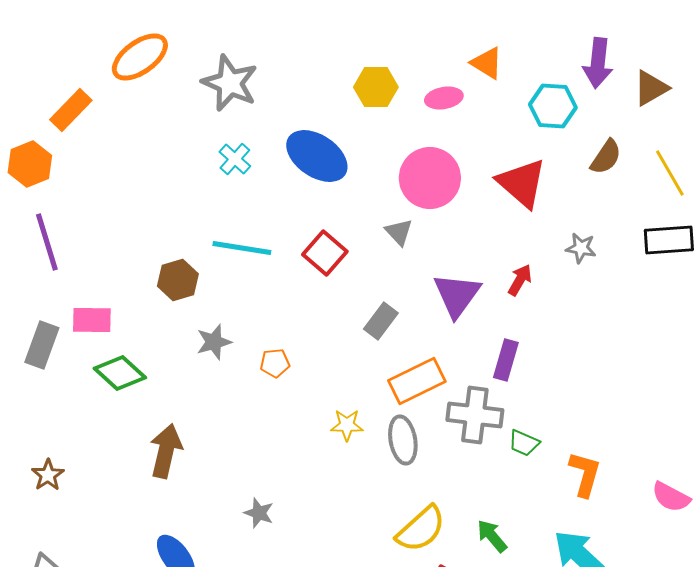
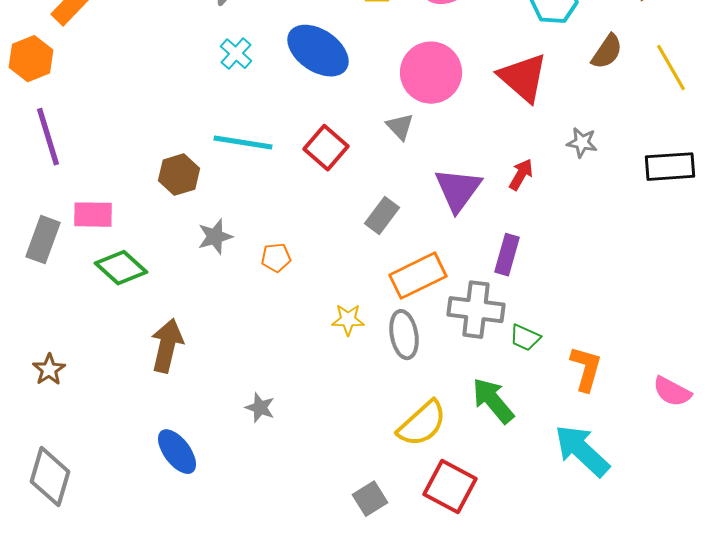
black rectangle: (669, 240) -> (670, 167), moved
green arrow: (492, 536) -> (493, 401), moved, size x1.4

